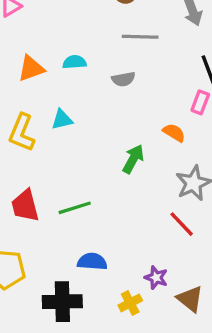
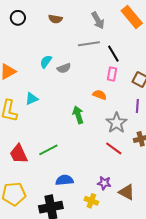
gray line: (140, 37) -> (89, 44), moved
cyan semicircle: (74, 62) -> (46, 62), moved, turned -40
green arrow: (133, 159) -> (78, 115), turned -36
yellow cross: (130, 303) -> (91, 201), turned -32

